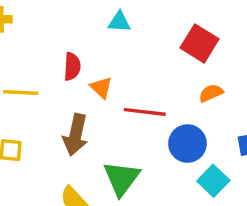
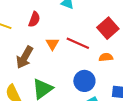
orange triangle: (101, 88) -> (52, 44), moved
red line: (145, 112) -> (78, 43), moved

